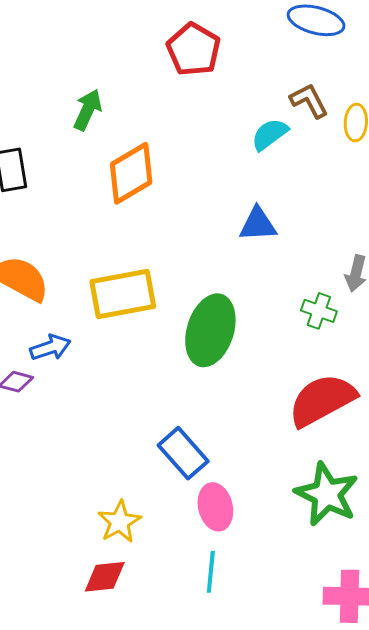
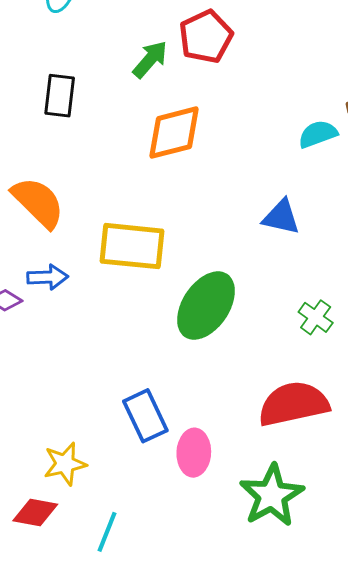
red pentagon: (194, 49) -> (206, 37), moved
pink ellipse: (215, 507) -> (194, 453), moved
cyan line: (211, 572) -> (107, 532), moved

